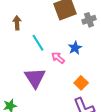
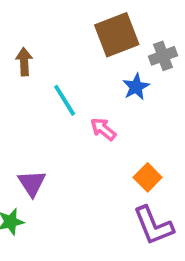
blue star: (75, 48) -> (136, 87), moved
purple triangle: (35, 78) -> (32, 183), moved, size x0.7

